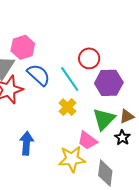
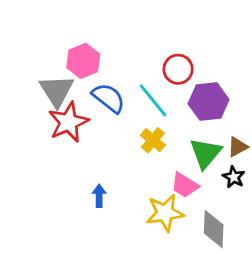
blue arrow: (26, 143) -> (99, 196), size x0.7

